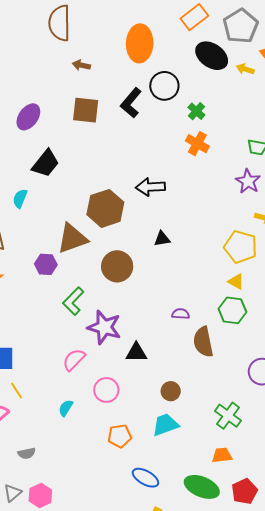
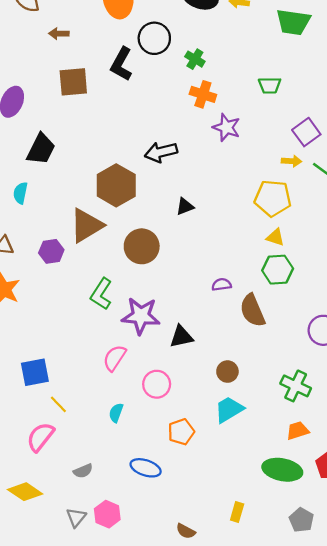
purple star: (248, 181) -> (226, 127), moved
purple hexagon: (46, 264) -> (51, 251), moved
blue ellipse: (145, 478) -> (146, 468), moved

